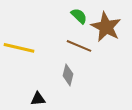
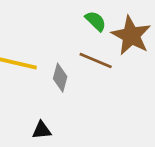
gray diamond: (68, 75) -> (60, 78), moved

